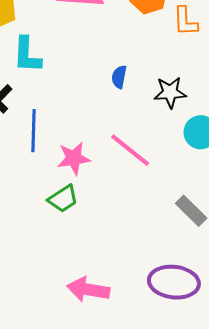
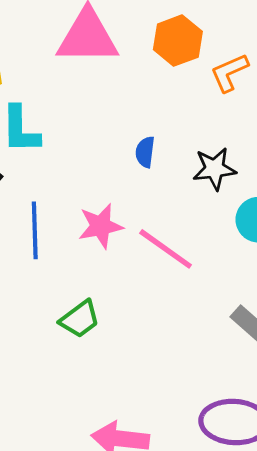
orange L-shape: (185, 21) -> (229, 73), turned 72
pink star: (74, 158) -> (101, 226), moved

